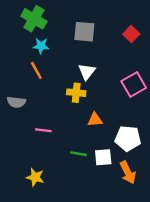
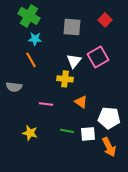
red square: (131, 34) -> (105, 20), moved
pink square: (134, 84) -> (98, 57), moved
orange triangle: (95, 120) -> (81, 102), turned 40
pink line: (43, 130) -> (46, 104), moved
yellow star: (35, 177) -> (30, 133), moved

